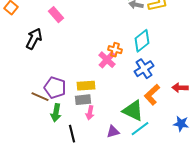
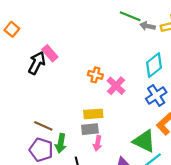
pink rectangle: (56, 15) -> (50, 53), moved
orange cross: (115, 50) -> (95, 75), moved
purple pentagon: (55, 88) -> (41, 150), moved

